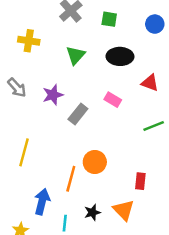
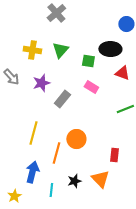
green square: (109, 19) -> (88, 61), moved
yellow cross: (29, 41) -> (32, 50), moved
black ellipse: (120, 56) -> (110, 49), moved
yellow line: (24, 152) -> (33, 133), moved

